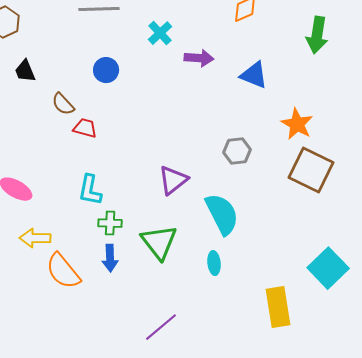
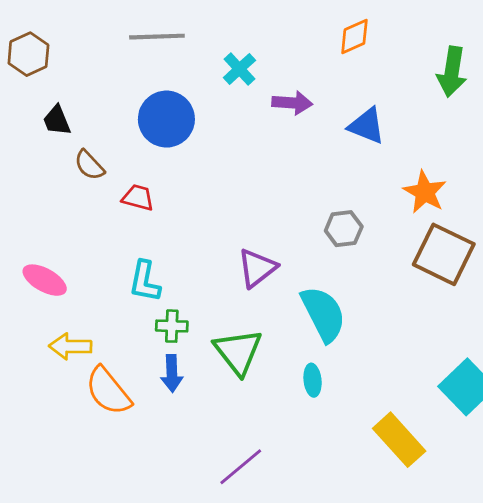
blue circle: (106, 70) -> (166, 119), size x1.6
brown semicircle: (63, 104) -> (89, 165), moved
yellow rectangle: (278, 307) -> (399, 440), turned -33

